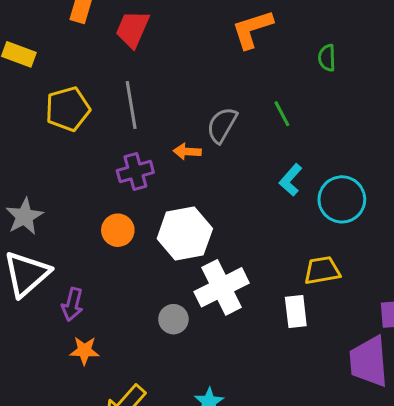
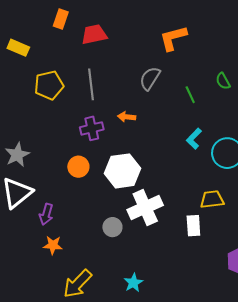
red trapezoid: (132, 29) -> (94, 34), turned 52
green semicircle: (327, 58) -> (223, 81), moved, turned -30
gray semicircle: (222, 125) -> (150, 78), moved

